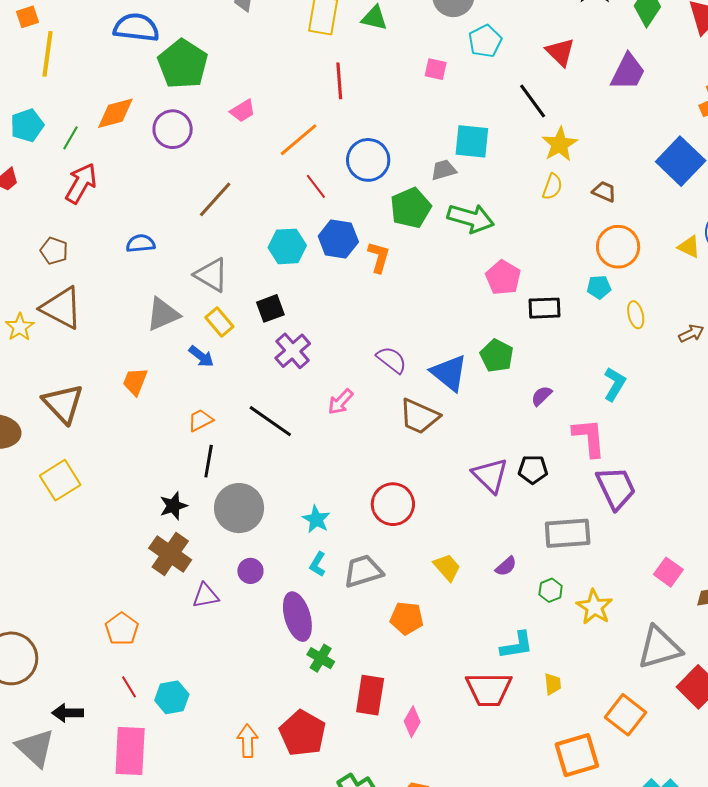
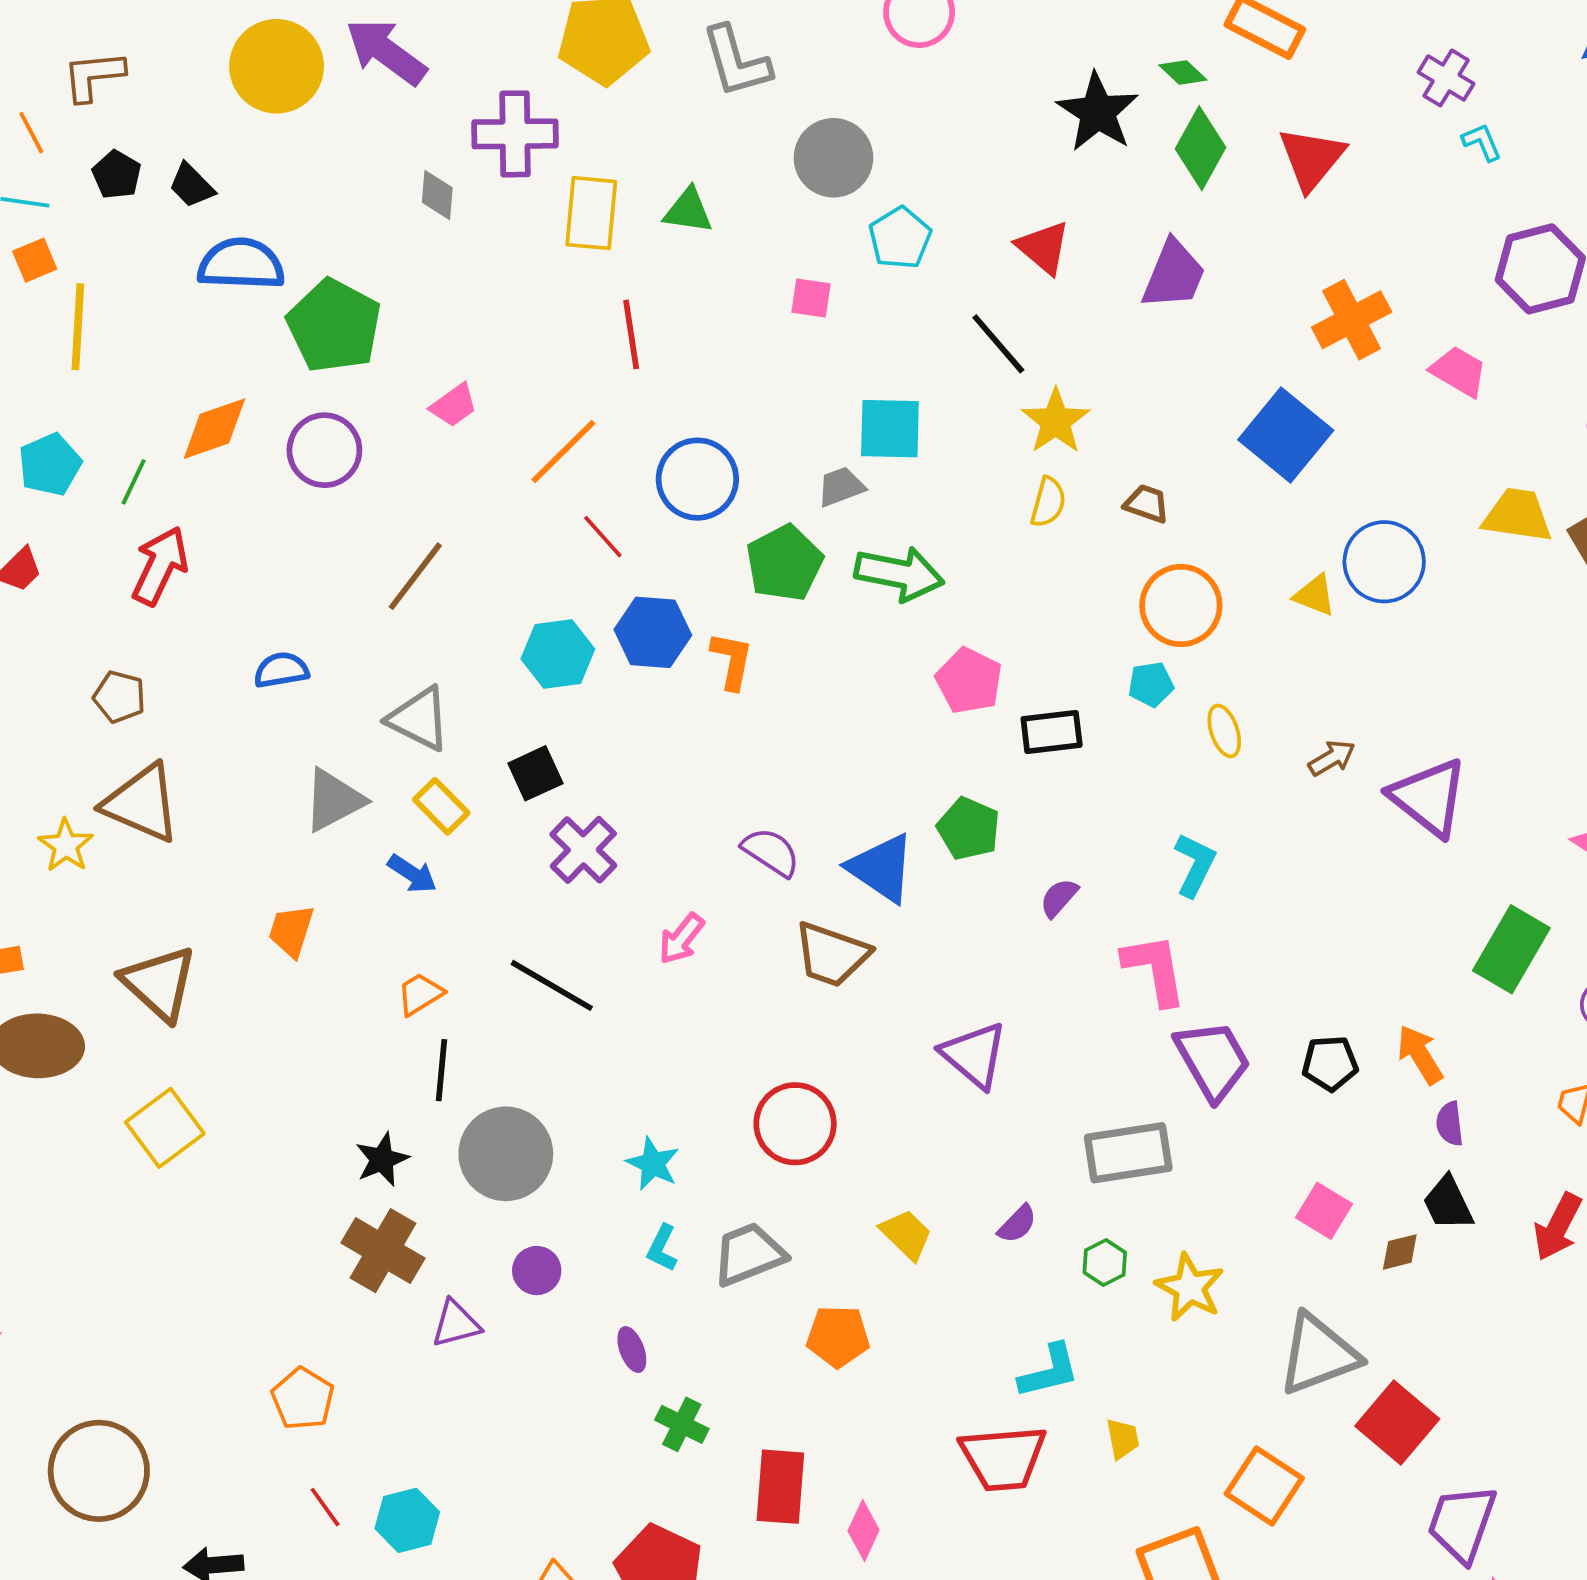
black pentagon: (533, 469) -> (1330, 1063), moved
purple ellipse: (297, 617) -> (632, 1350), size x0.5

